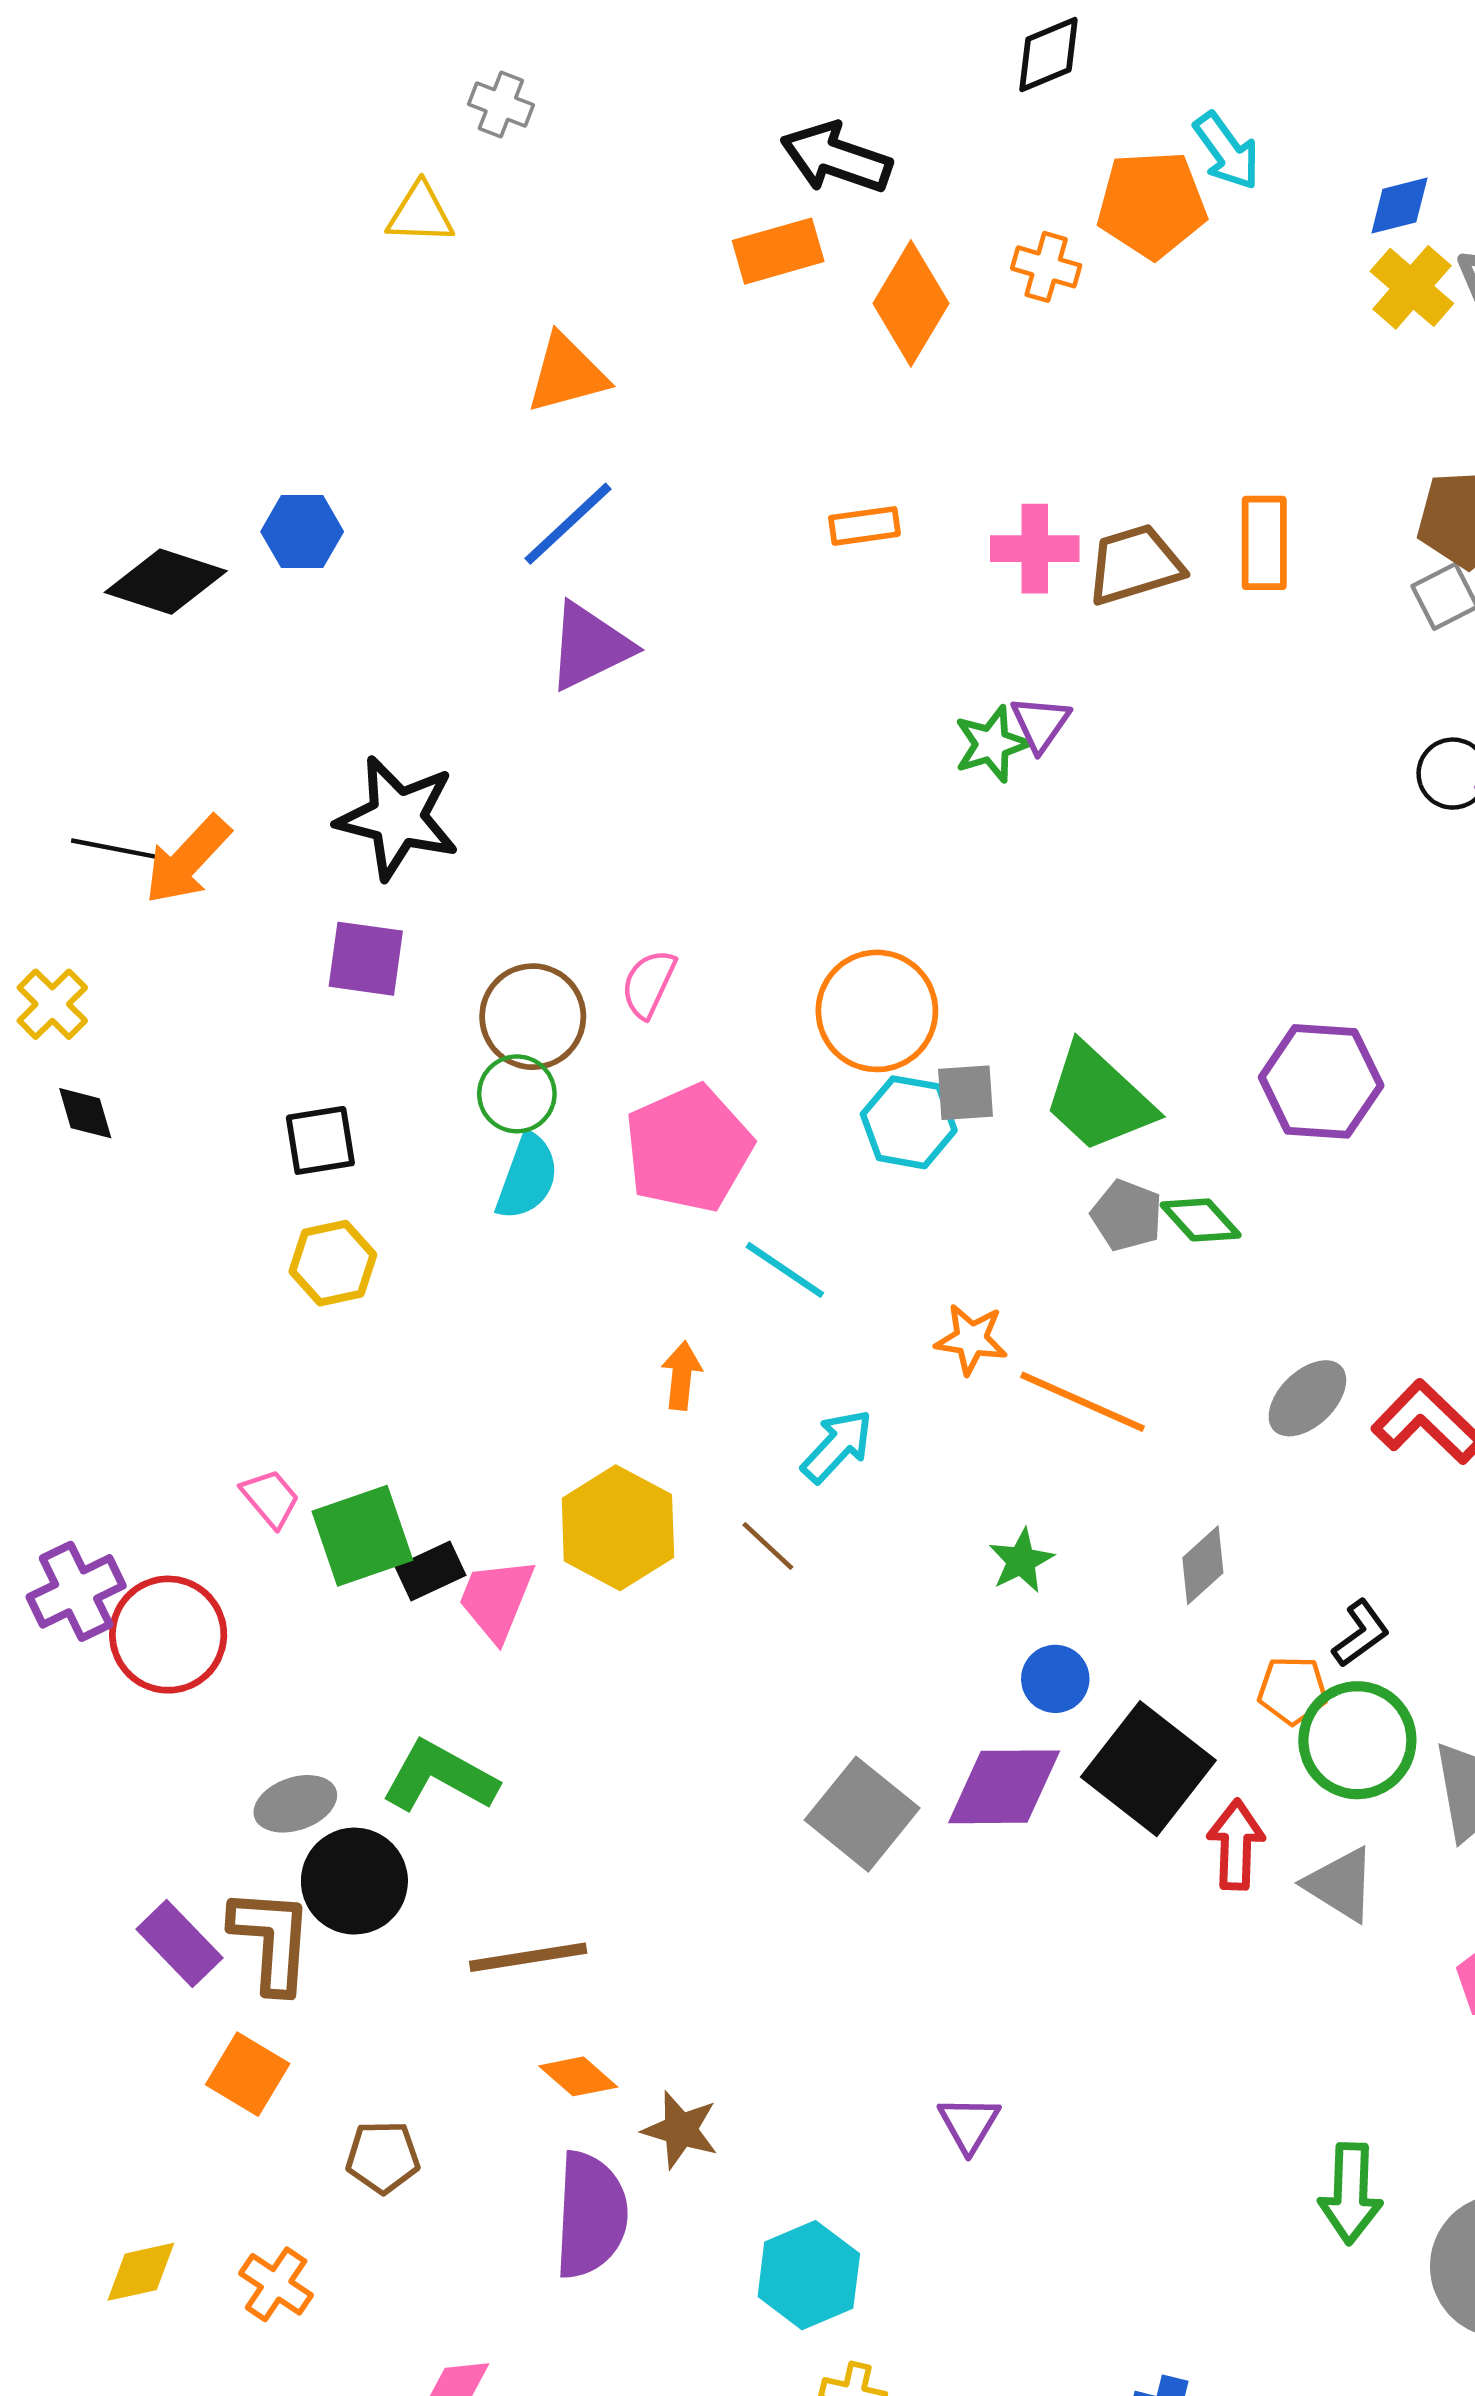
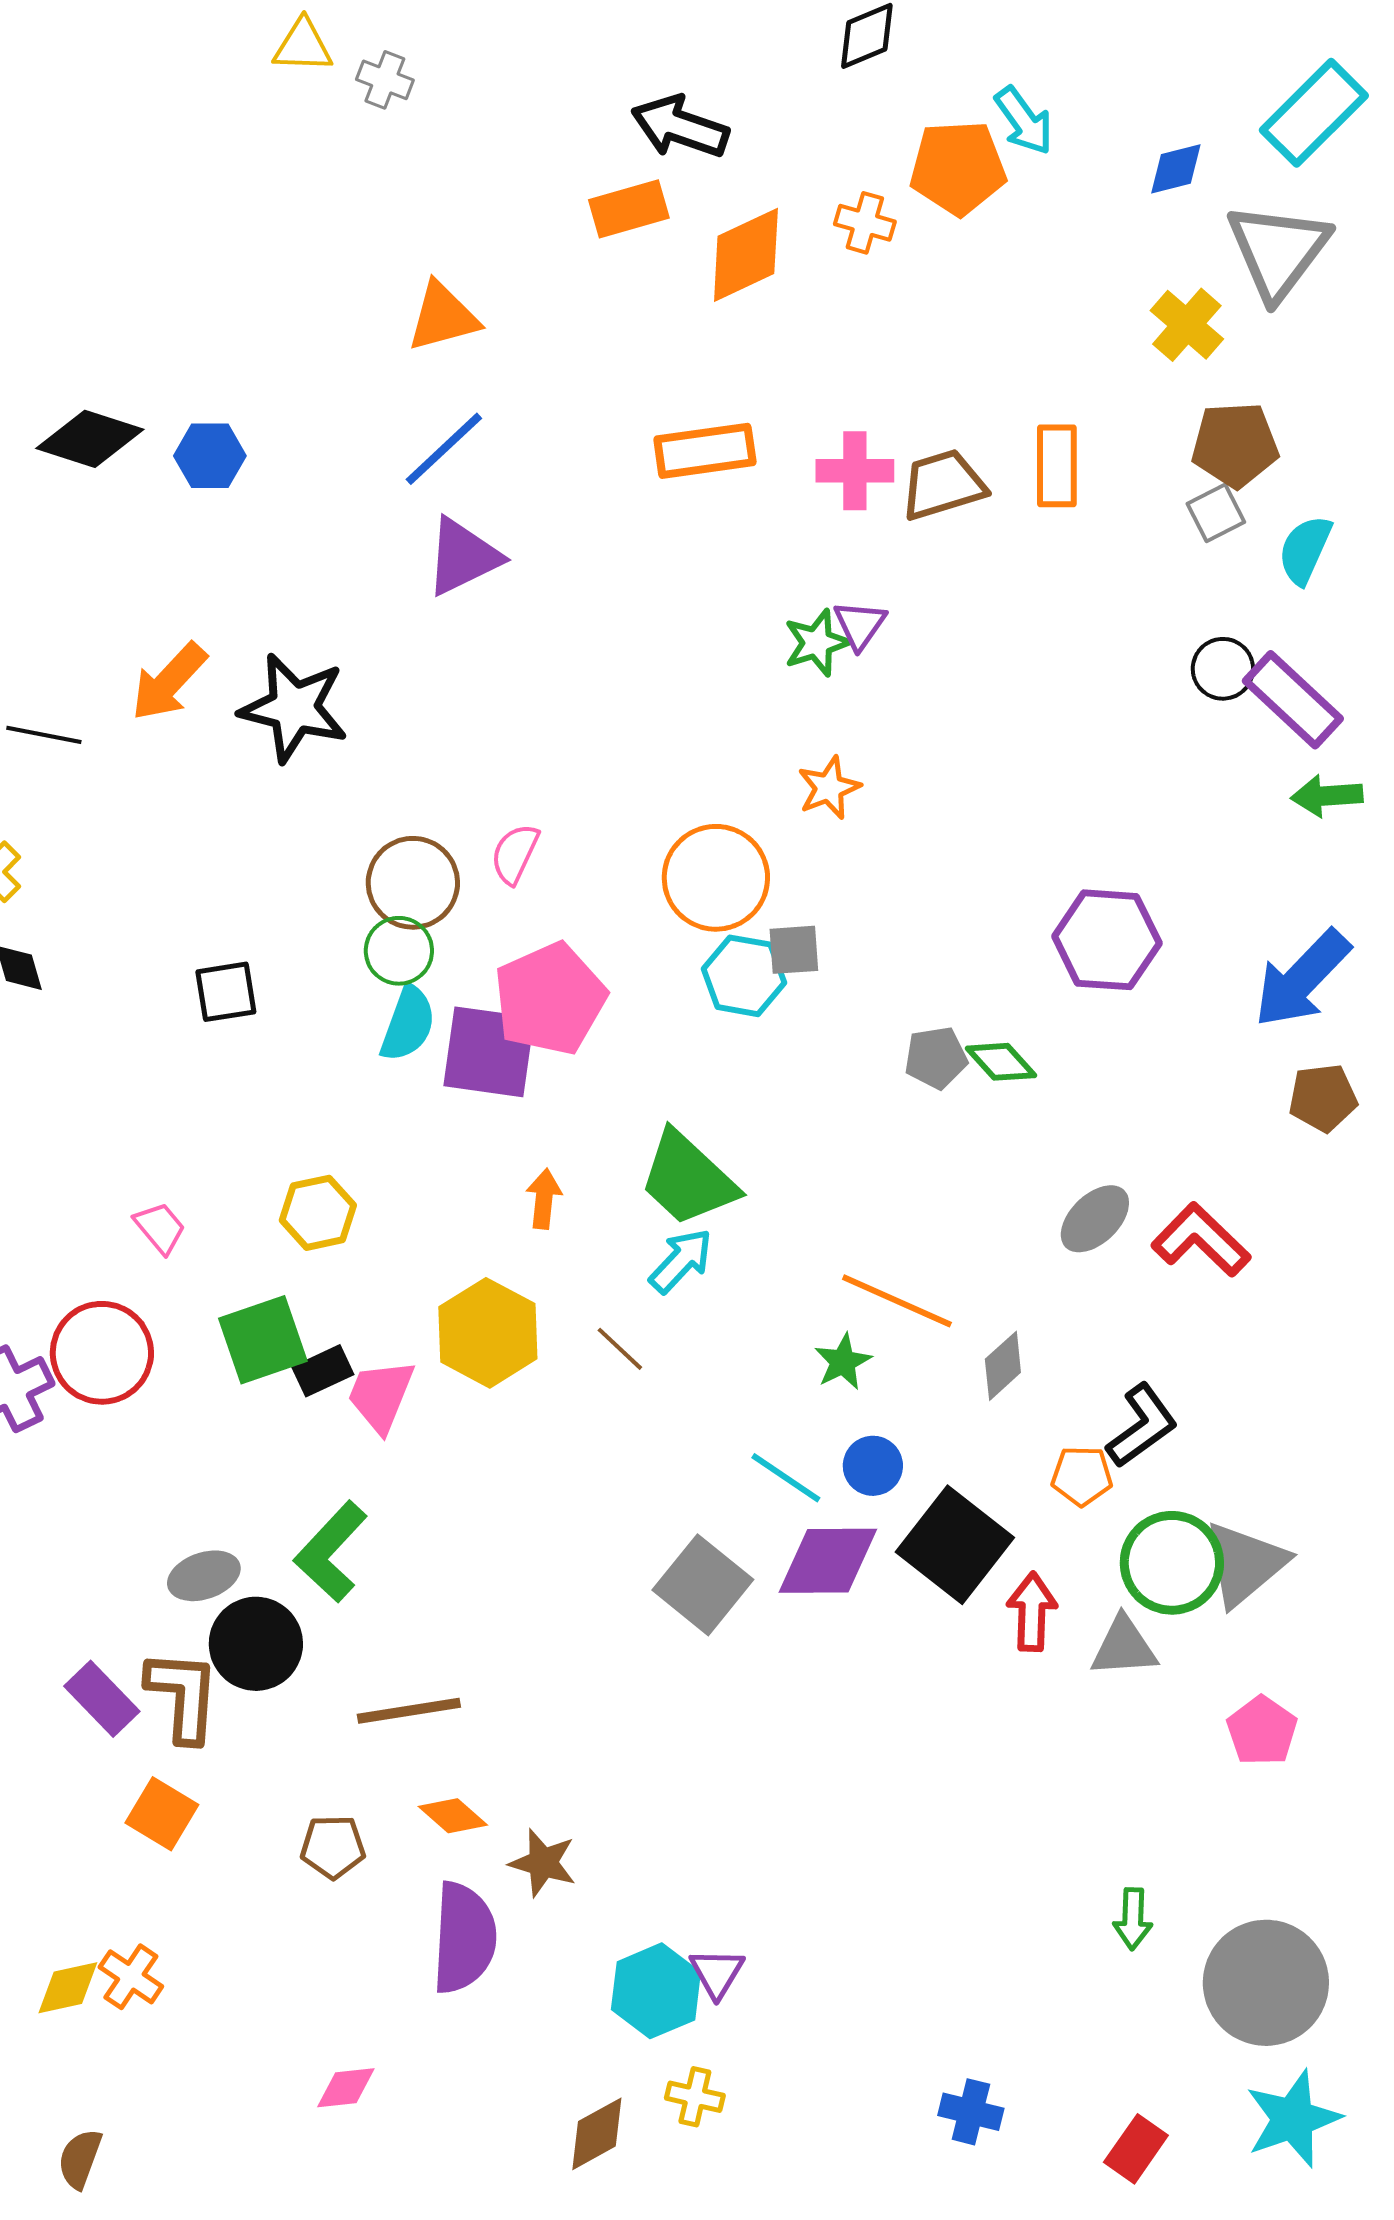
yellow triangle: (420, 214) -> (303, 46), moved
yellow cross: (1412, 287) -> (1187, 325), moved
orange diamond: (911, 303) -> (746, 255), turned 34
orange rectangle: (864, 526) -> (705, 451), size x1.6
black diamond: (166, 582) -> (90, 439), moved
orange arrow: (187, 860) -> (169, 682), moved
purple square: (366, 959) -> (489, 1052), moved, size x1.4
green trapezoid: (1098, 1098) -> (688, 1179), moved
gray pentagon: (1127, 1215) -> (936, 1058), turned -30
yellow hexagon: (333, 1263) -> (318, 1213), moved
cyan line: (785, 1270) -> (786, 1478), moved
orange star: (971, 1339) -> (829, 788), moved, turned -30
orange line: (1083, 1402) -> (897, 1301), moved
pink trapezoid: (270, 1498) -> (160, 1228), moved
black L-shape: (1361, 1633) -> (1142, 1426), size x1.4
red circle: (168, 1635) -> (102, 1353), moved
green circle: (1357, 1740) -> (1172, 1563), moved
green L-shape: (440, 1777) -> (331, 1552), turned -76
gray triangle: (1340, 1884) -> (1124, 1647), turned -36
purple triangle: (969, 2124) -> (717, 1973), moved
brown pentagon: (383, 2157) -> (333, 1847), moved
green arrow: (1351, 2193) -> (1133, 1919), size x0.7
orange cross: (276, 2284) -> (131, 1977), moved

